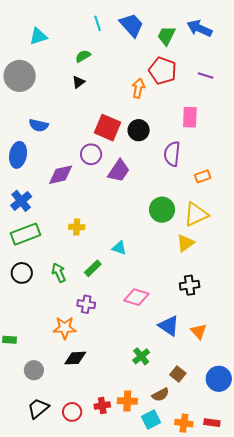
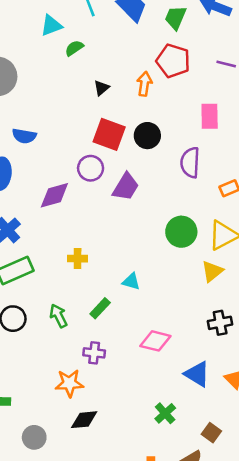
cyan triangle: (38, 36) -> (51, 25), moved
black triangle: (78, 82) -> (101, 88), moved

